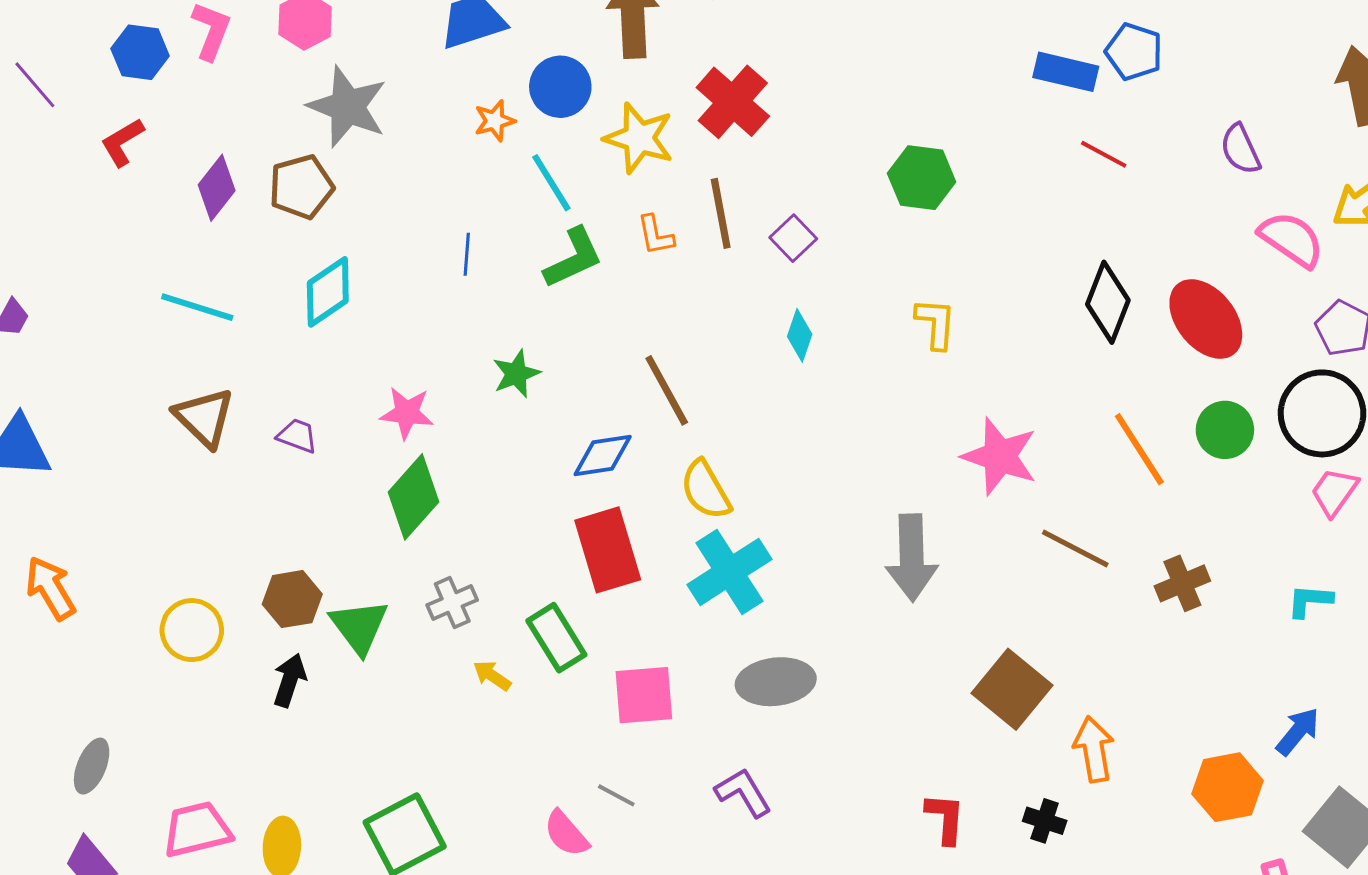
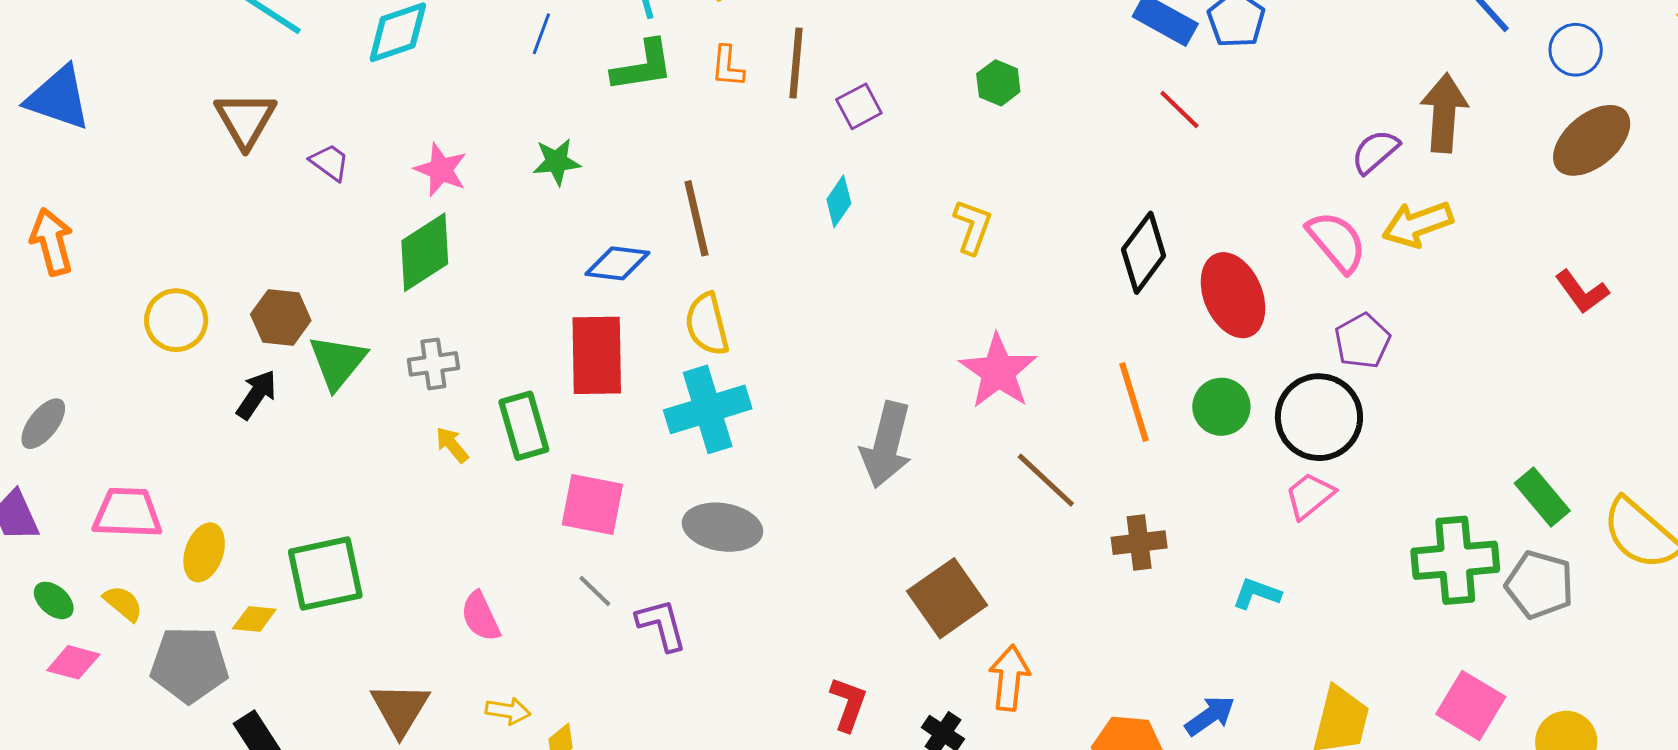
purple semicircle: (1240, 149) -> (1375, 152), moved, turned 58
green hexagon: (922, 178) -> (998, 83), size x0.7
gray line: (616, 795) -> (595, 591), moved

